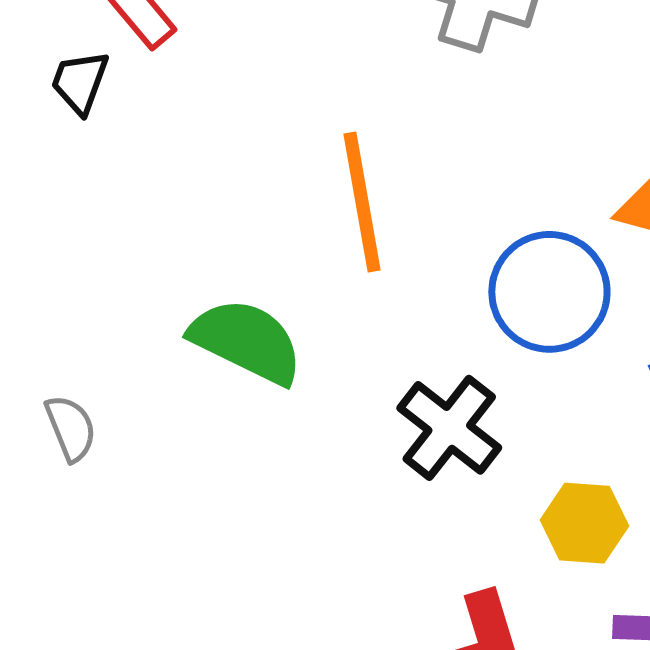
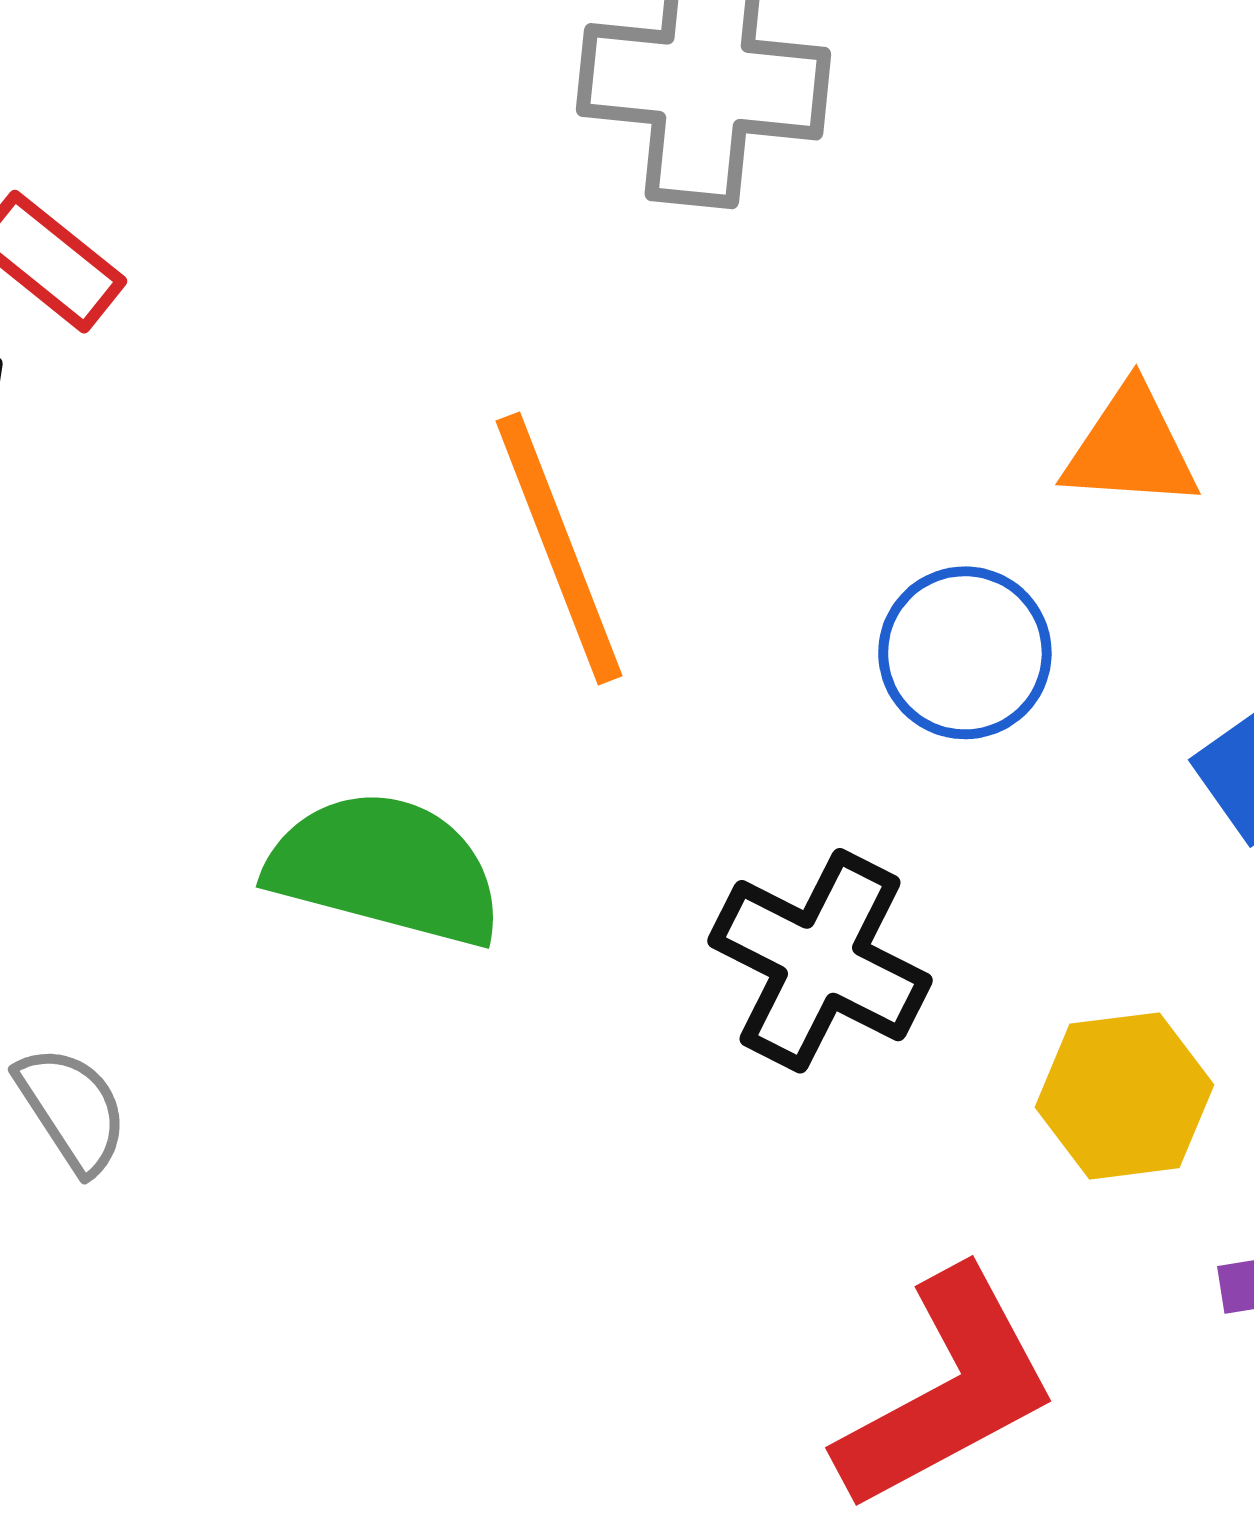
blue circle: (549, 292) -> (965, 653), size x0.7

